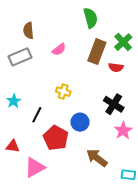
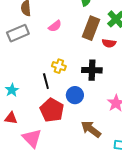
cyan star: (14, 101) -> (12, 90), moved
black cross: (114, 104) -> (92, 70), moved, turned -30
black line: (37, 115) -> (46, 81), moved, turned -42
pink triangle: (35, 167) -> (32, 138), turned -45

